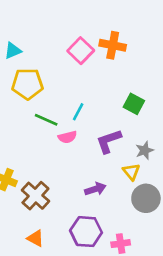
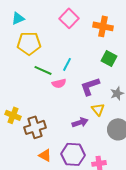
orange cross: (113, 45) -> (103, 26), moved
yellow triangle: (131, 172) -> (98, 109), moved
brown cross: (35, 196) -> (35, 127), turned 30
orange triangle: (35, 238) -> (45, 155), moved

